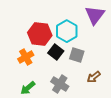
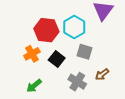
black square: (56, 52) -> (57, 59), moved
gray cross: (60, 84) -> (77, 82), moved

